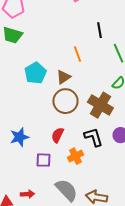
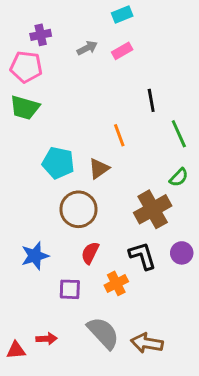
cyan pentagon: (35, 73) -> (58, 163), turned -30
brown circle: (65, 101) -> (78, 209), moved
brown cross: (100, 105) -> (153, 209), turned 30

